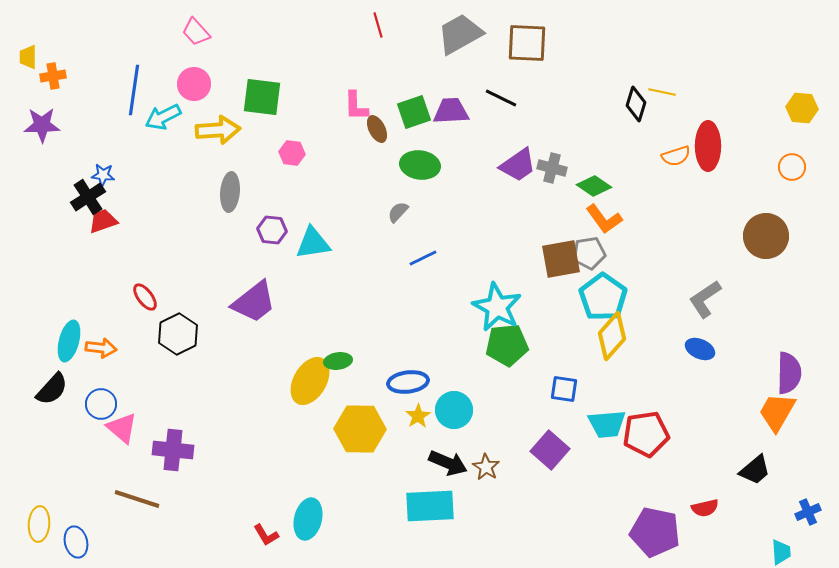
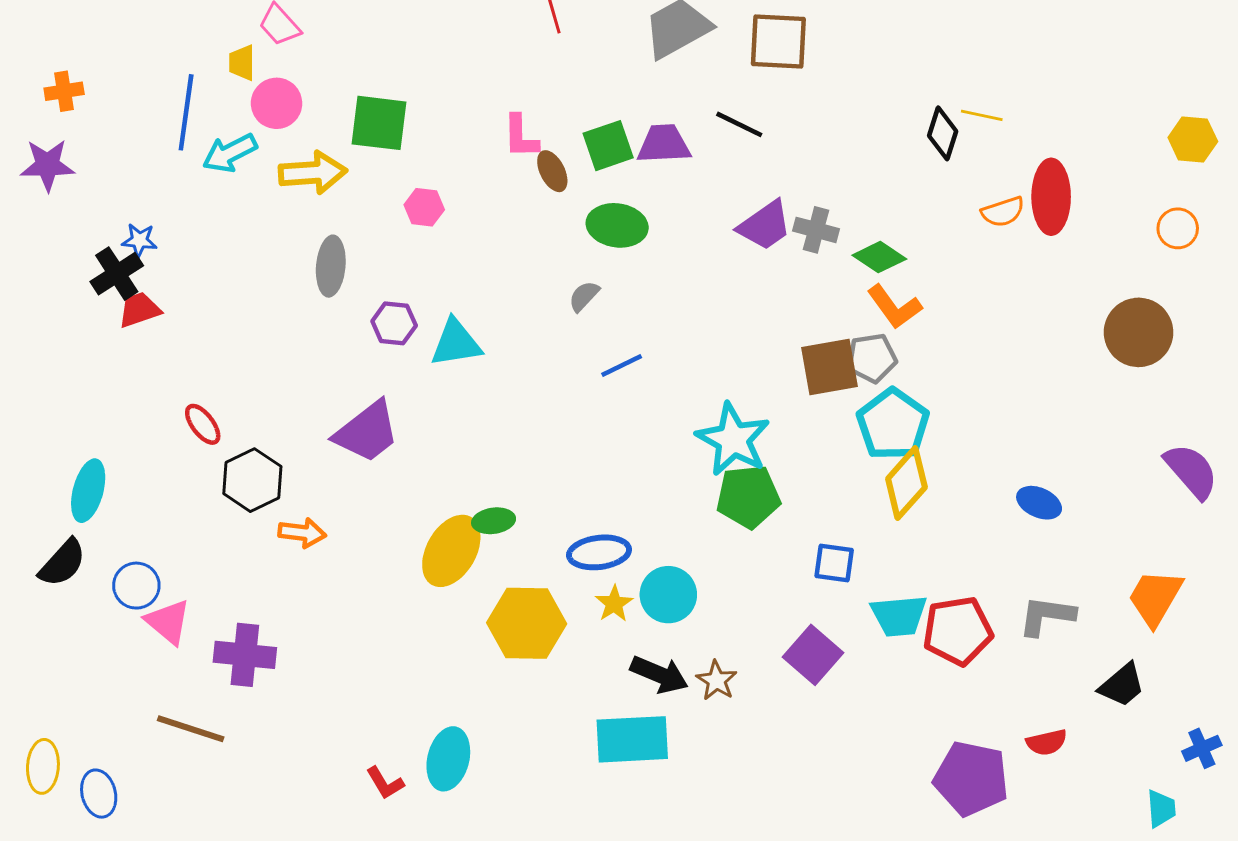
yellow trapezoid: (28, 57) -> (242, 63), moved
gray L-shape: (705, 299) -> (1047, 616), moved, turned 42
orange arrow: (101, 348) -> (302, 533), moved
purple semicircle: (789, 373) -> (1191, 471), moved, turned -42

